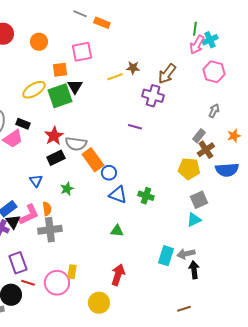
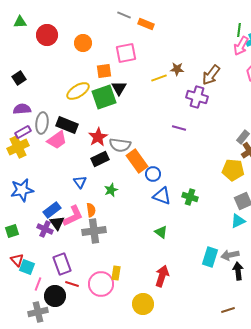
black rectangle: (23, 124) -> (67, 125), size x1.5
green triangle: (117, 231) -> (161, 232), turned 32

